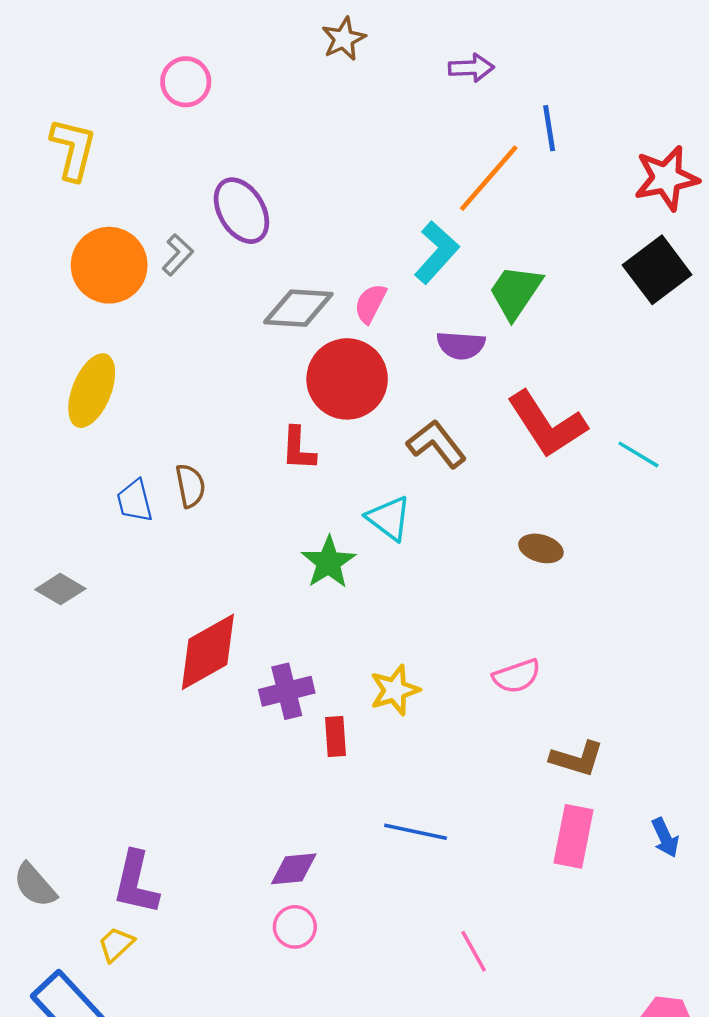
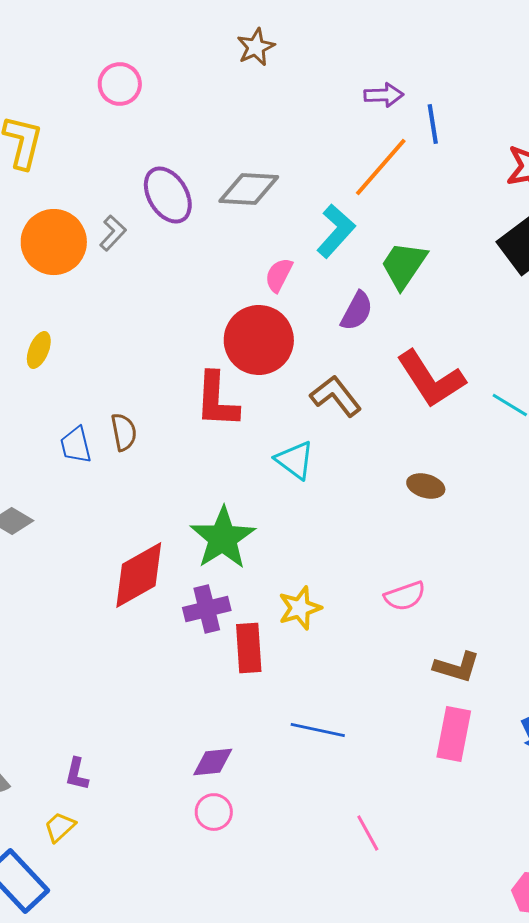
purple arrow: (471, 68) -> (384, 95), moved
gray diamond: (298, 308) -> (249, 189), moved
purple semicircle: (461, 345) -> (357, 311), turned -66
yellow ellipse: (92, 391) -> (39, 350), size x0.6
red L-shape: (298, 449) -> (217, 400), size x1.5
green star: (329, 562) -> (223, 538), moved, size x1.4
red rectangle: (335, 737) -> (249, 648), size x1.4
purple L-shape: (136, 883) -> (77, 774), size x0.6

